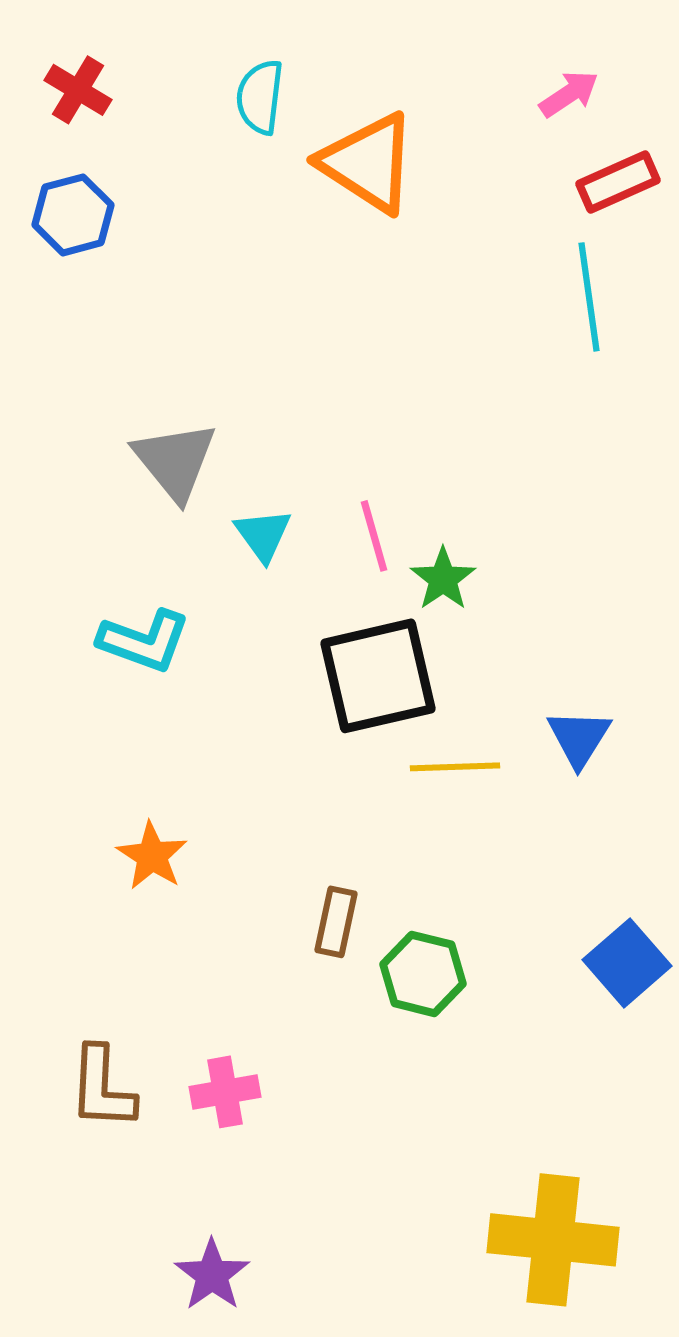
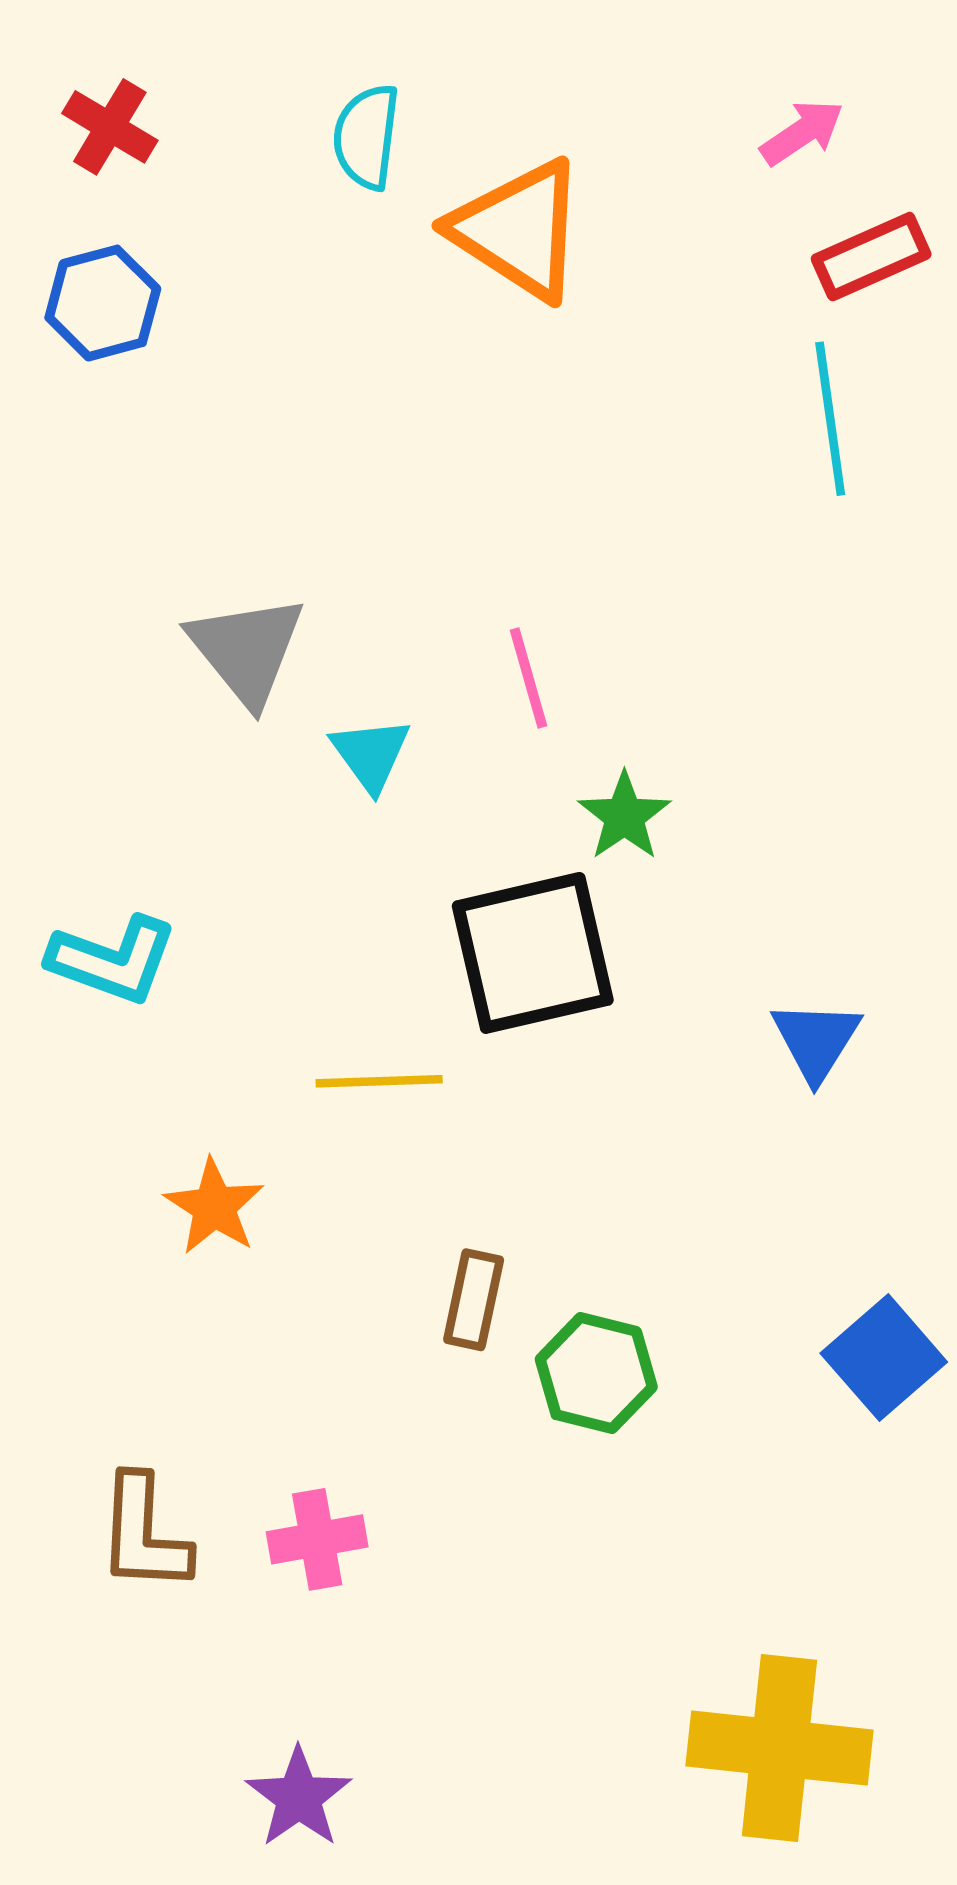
pink line: (374, 536) -> (529, 678), moved
cyan L-shape: (144, 641) -> (113, 960), moved
yellow line: (455, 767) -> (379, 1081), moved

